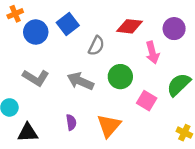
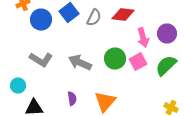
purple circle: (174, 29) -> (167, 34), moved
gray semicircle: (96, 46) -> (94, 18), moved
pink square: (147, 101) -> (138, 62), moved, turned 30

